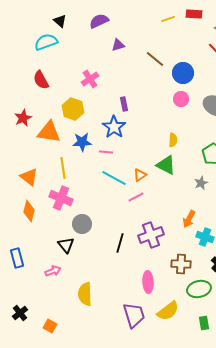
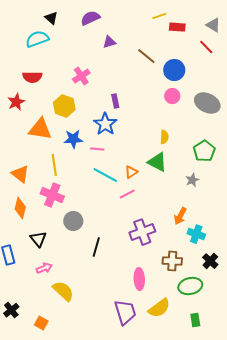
red rectangle: (194, 14) -> (177, 27), moved
red semicircle: (41, 80) -> (32, 77), turned -60
red star: (23, 118) -> (16, 102), moved
black line: (120, 243) -> (96, 247), moved
black triangle: (66, 245) -> (38, 239), moved
yellow semicircle: (85, 294) -> (63, 291), moved, turned 135

